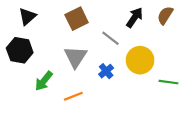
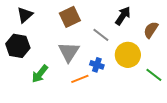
brown semicircle: (165, 15) -> (151, 30), moved
blue cross: (106, 71) -> (97, 65), turned -32
green line: (168, 82) -> (154, 75), turned 30
orange line: (73, 96) -> (80, 79), moved

